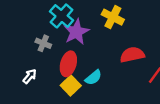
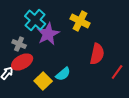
red semicircle: (132, 55) -> (97, 54), turned 115
red ellipse: (68, 64) -> (22, 62), moved, turned 45

